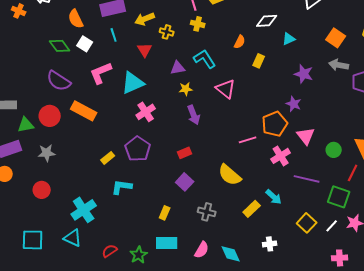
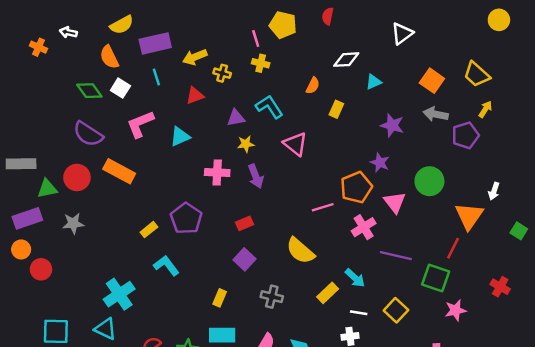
red triangle: (145, 50) -> (195, 96), turned 42
cyan triangle: (133, 83) -> (180, 137), size x0.7
pink cross: (146, 112) -> (217, 173), moved, turned 36
green circle: (334, 150) -> (429, 181), moved, size x1.5
cyan L-shape: (122, 187) -> (166, 266), turned 45
red circle: (42, 190) -> (41, 269), moved
white line: (332, 226) -> (359, 313), moved, turned 56

